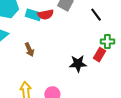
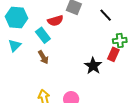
cyan rectangle: (33, 15) -> (43, 35), moved, turned 42
black star: (78, 64) -> (93, 66), turned -30

